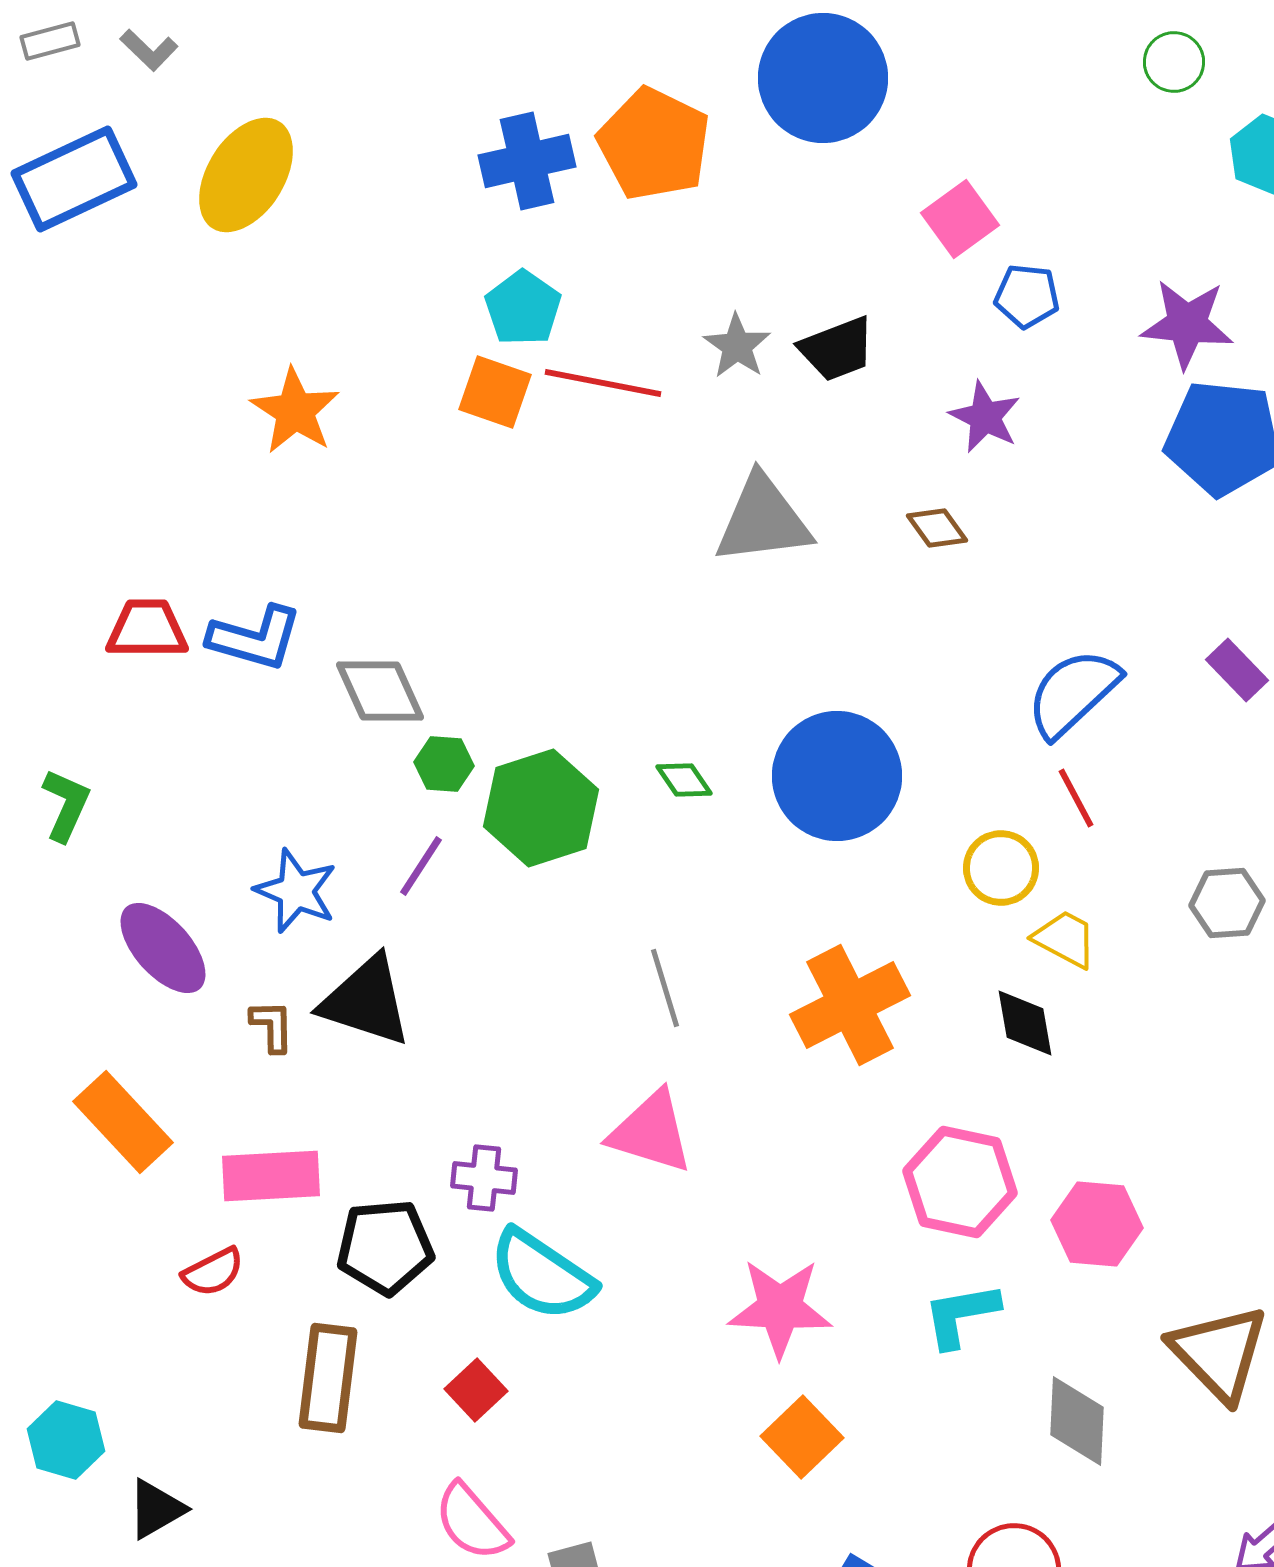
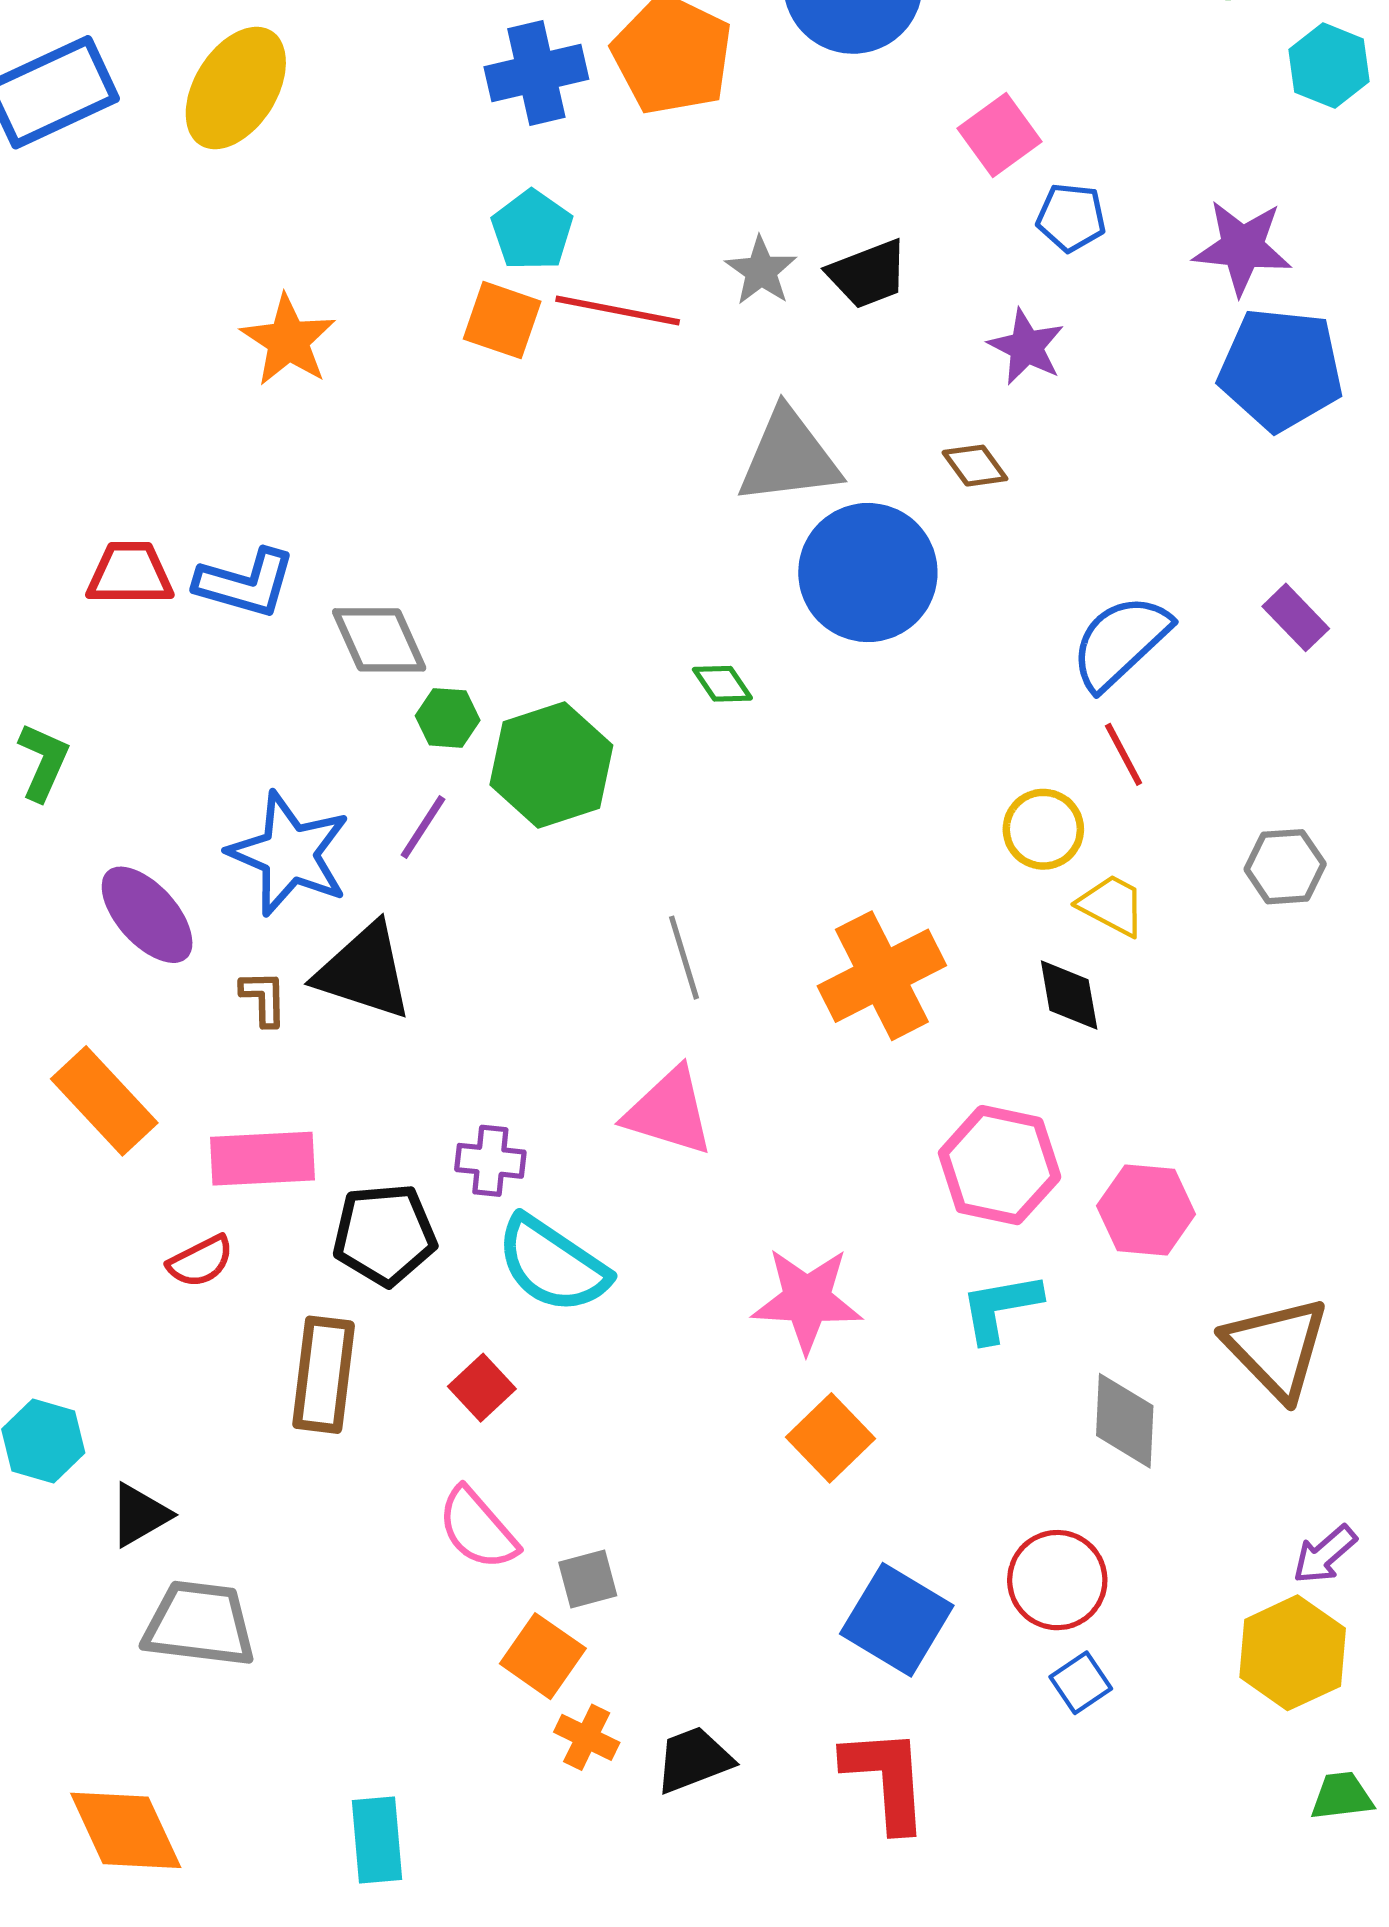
blue circle: (837, 776) -> (868, 573), moved
green diamond: (684, 780) -> (722, 684), moved
blue star: (296, 891) -> (289, 854), size x1.4

